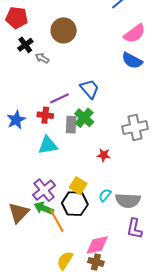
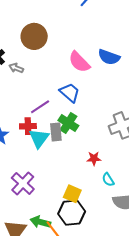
pink semicircle: (134, 34) -> (79, 62), moved, turned 90
cyan triangle: (48, 145) -> (39, 138), moved, turned -35
purple cross: (44, 190) -> (23, 183), moved
cyan semicircle: (105, 195) -> (108, 180), moved, turned -64

